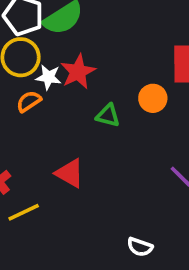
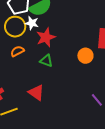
white star: (48, 77) -> (32, 23), moved
green triangle: (108, 116) -> (46, 61), moved

